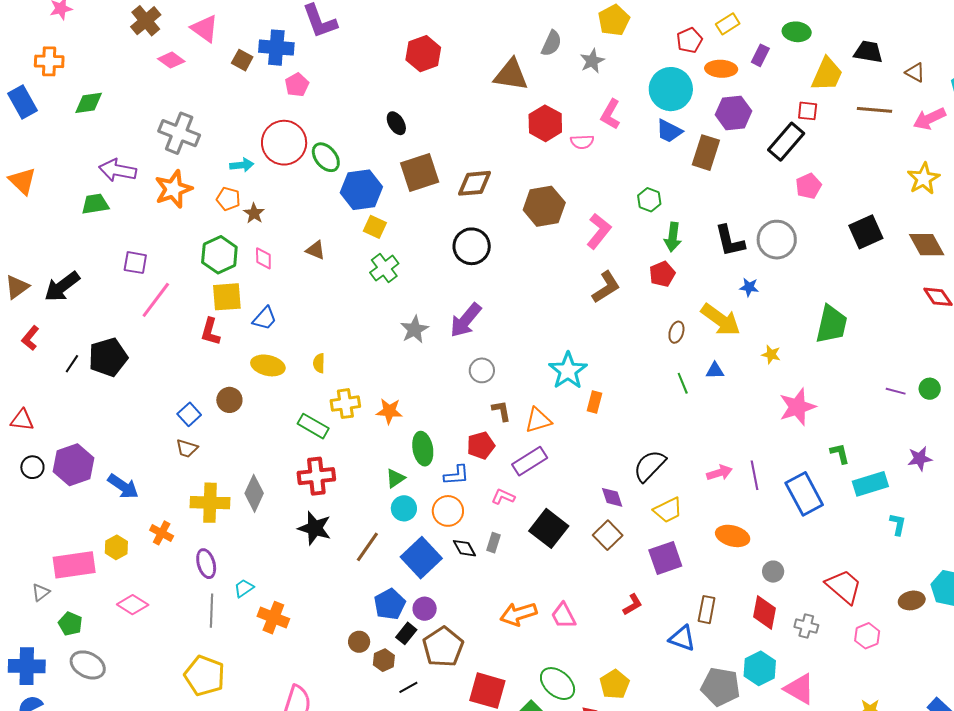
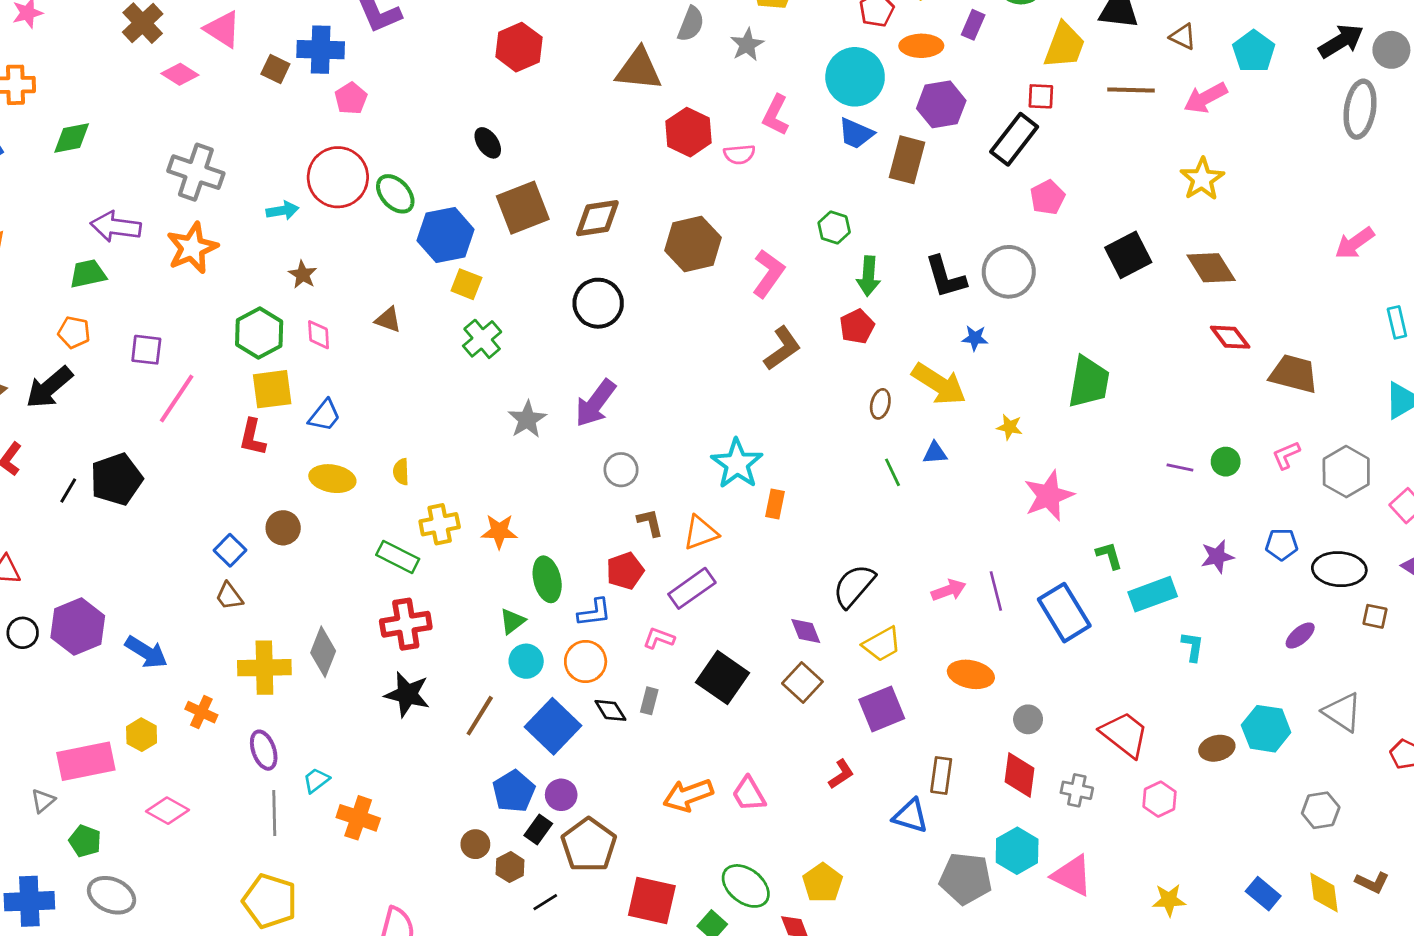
orange pentagon: (228, 199) -> (74, 332), moved
brown trapezoid: (187, 448) -> (229, 596), turned 40

